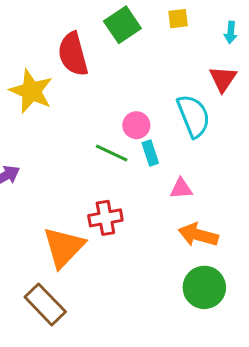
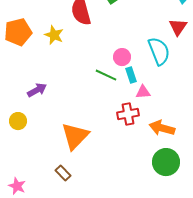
yellow star: (31, 91) -> (54, 35), size x0.7
pink triangle: (181, 189) -> (143, 92), moved
red cross: (105, 218) -> (128, 114), moved
brown rectangle: (45, 304) -> (63, 173), size x0.6

